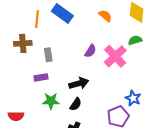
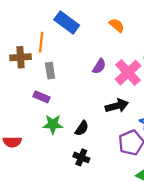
orange line: (37, 19) -> (41, 42), moved
purple rectangle: (41, 77) -> (42, 97), turned 32
black arrow: (79, 83) -> (117, 106), moved

